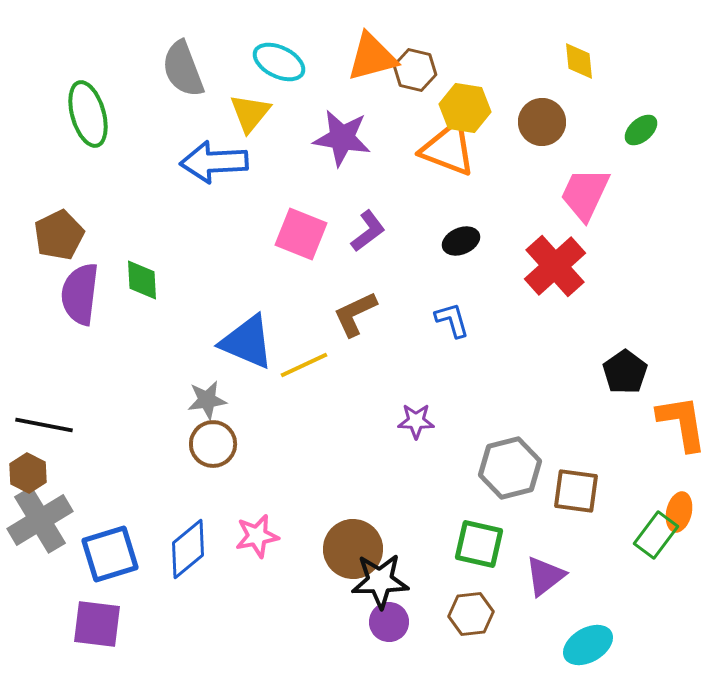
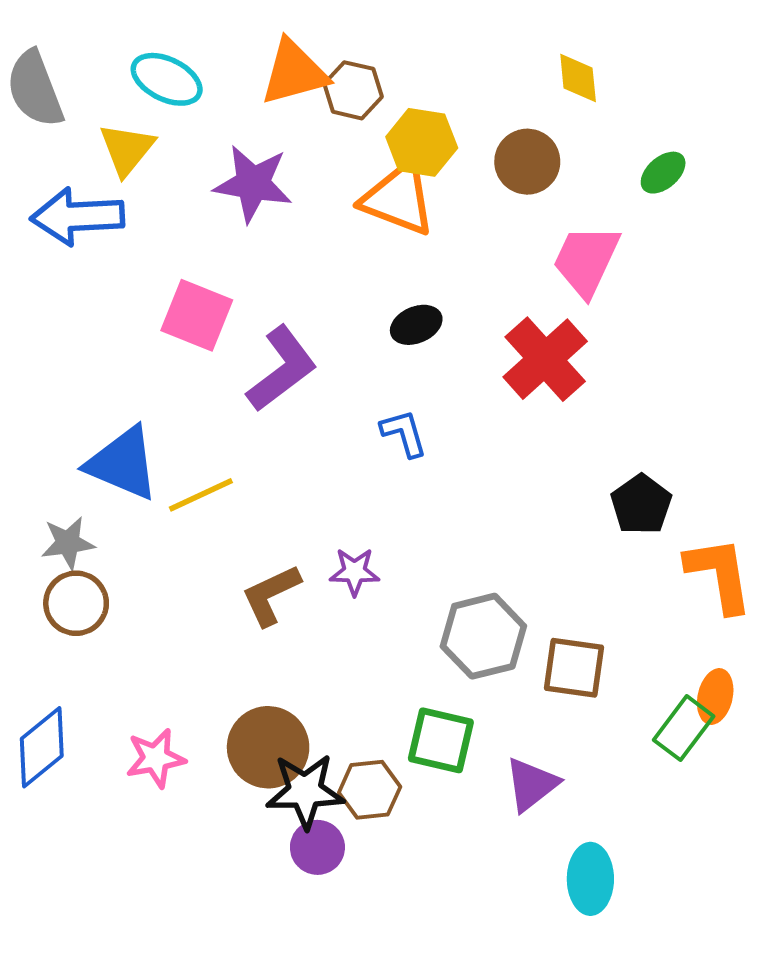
purple L-shape: (368, 231) -> (282, 369), moved, size x1.5
brown L-shape: (355, 314) -> (271, 595), moved
pink star: (257, 536) -> (156, 758), moved
brown hexagon: (471, 614) -> (370, 790), moved
cyan ellipse: (588, 645) -> (590, 879), turned -60

